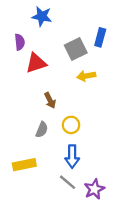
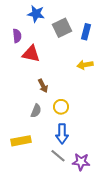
gray square: (76, 49) -> (62, 28), moved
red triangle: (36, 63) -> (31, 54), turned 30
yellow arrow: (86, 76) -> (85, 65), moved
purple star: (94, 189) -> (81, 162), turned 30

